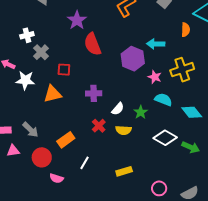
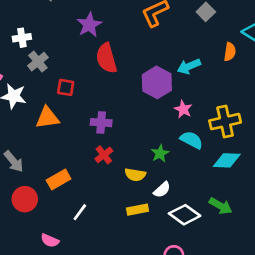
cyan arrow: (156, 44) -> (189, 66), turned -30
yellow cross: (182, 70) -> (225, 122), moved
white semicircle: (118, 109) -> (162, 190), moved
cyan diamond: (192, 112) -> (227, 160), turned -55
red cross: (99, 126) -> (104, 155), moved
white diamond: (165, 138) -> (185, 215), moved
yellow rectangle: (124, 171) -> (137, 210), moved
pink semicircle: (57, 178) -> (50, 241), moved

